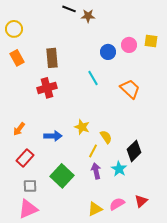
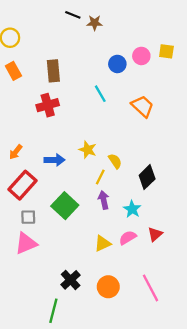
red rectangle: (25, 158) -> (23, 185), size x1.4
cyan star: (119, 169) -> (132, 209), moved

